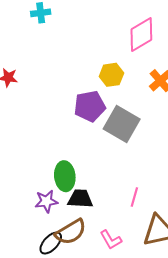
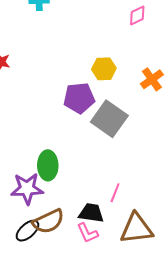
pink diamond: (141, 34) -> (137, 15), moved, size x0.6
black trapezoid: (80, 199) -> (91, 213), moved
purple star: (46, 201) -> (27, 189), size x1.4

